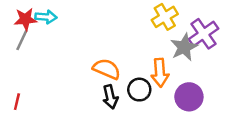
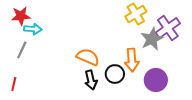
cyan arrow: (46, 17) -> (33, 29), moved
gray line: (22, 40) -> (22, 50), moved

